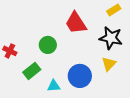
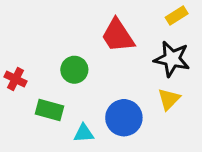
green rectangle: (32, 71) -> (50, 110), turned 54

